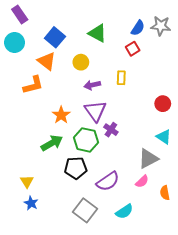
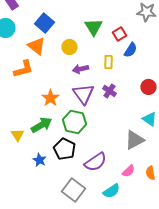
blue semicircle: (138, 28) -> (130, 50), moved
green triangle: (97, 33) -> (93, 27), moved, turned 30
purple cross: (111, 130) -> (109, 91), moved
black pentagon: (76, 168) -> (64, 149), turned 30
yellow triangle: (27, 181) -> (17, 135), moved
pink semicircle: (142, 181) -> (128, 171), moved
blue star: (31, 203) -> (39, 160), moved

